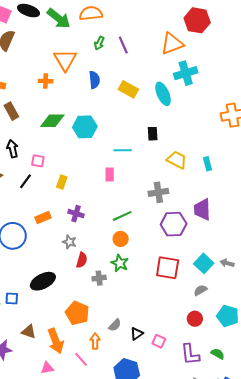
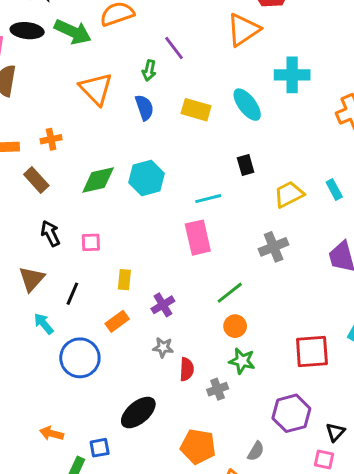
green arrow: (99, 43) -> (149, 70), moved
cyan cross: (186, 73) -> (292, 75), moved, turned 30
orange cross: (46, 81) -> (51, 139), moved
yellow trapezoid: (177, 160) -> (289, 194), turned -40
pink rectangle: (110, 174) -> (198, 238), size x1.6
black line: (25, 181) -> (72, 294), moved
yellow rectangle: (62, 182) -> (124, 280), moved
purple cross: (76, 214) -> (163, 305), turned -35
purple hexagon: (174, 224) -> (291, 413), moved
black triangle: (137, 334) -> (335, 432), moved

